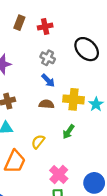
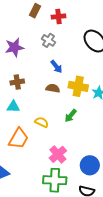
gray cross: (48, 58) -> (48, 40), moved
yellow semicircle: (38, 142) -> (42, 122), turned 72

